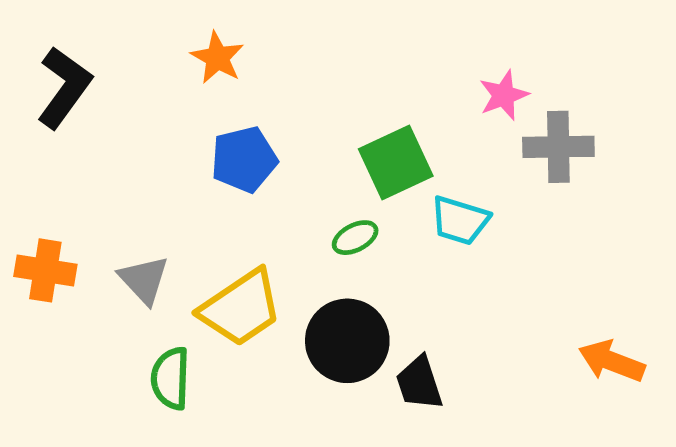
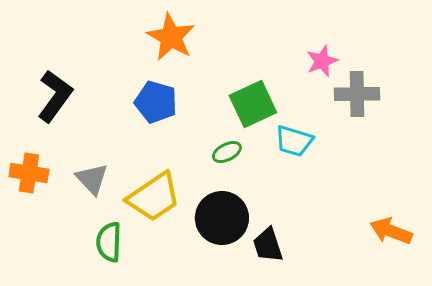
orange star: (217, 58) -> (171, 37), moved, size x1.4
black L-shape: (64, 87) -> (55, 96), moved
blue pentagon: (244, 159) -> (156, 102), turned 30

